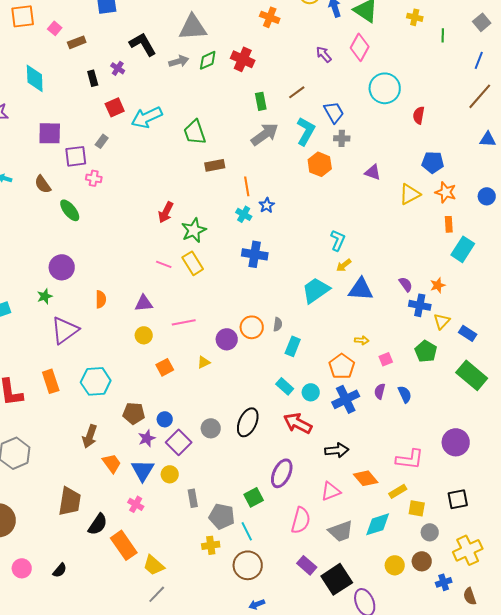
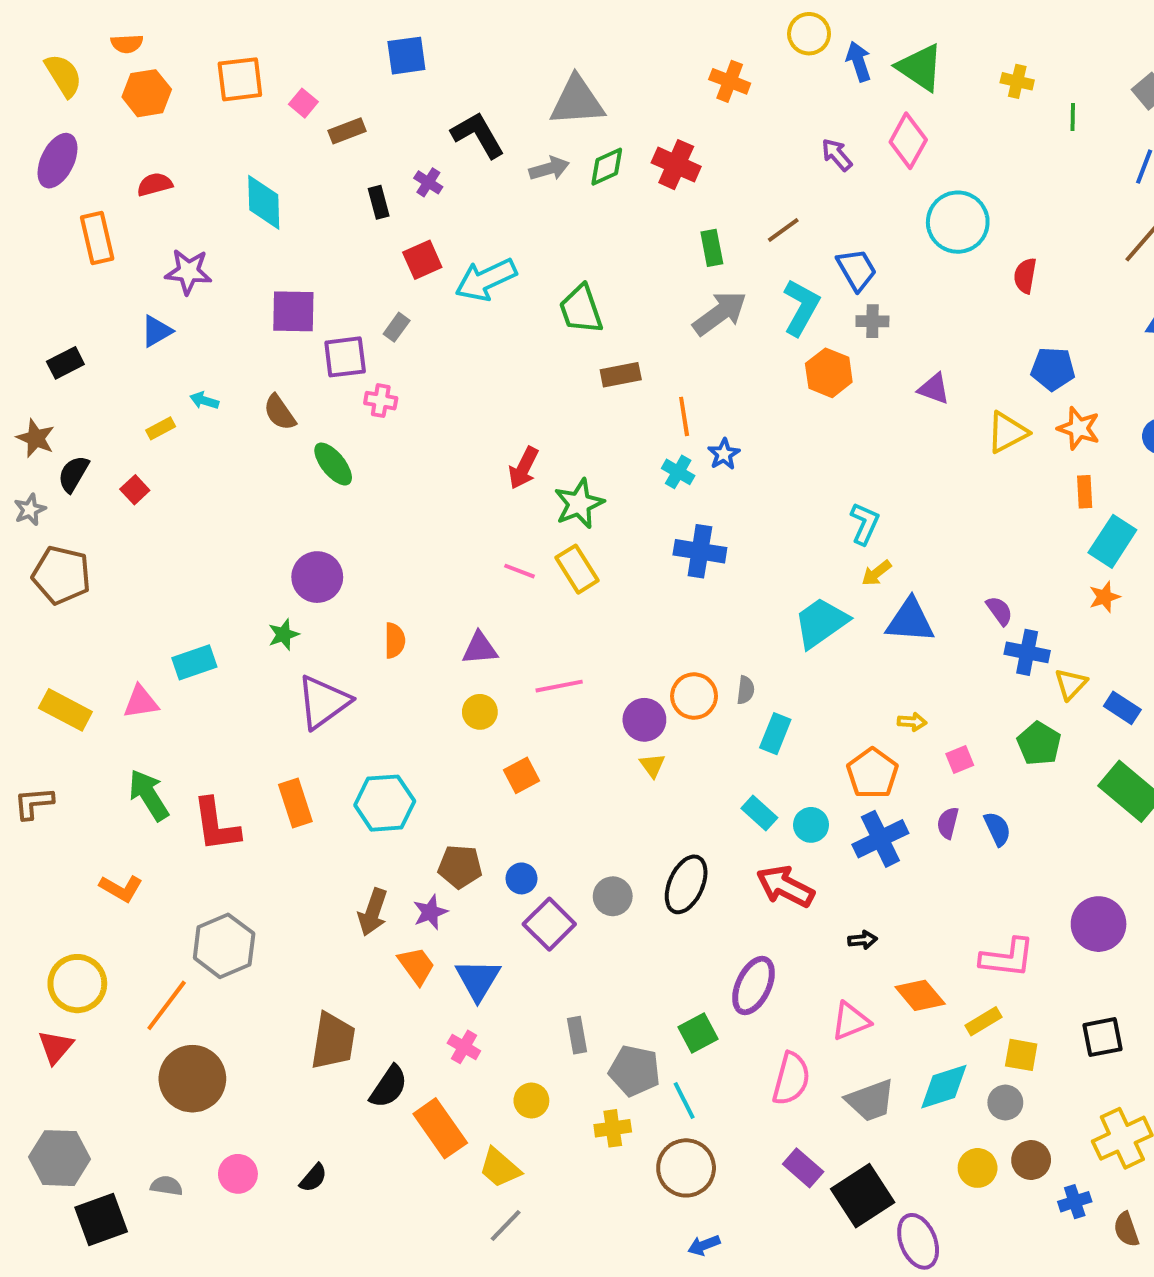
orange star: (438, 285) -> (1104, 597), moved
yellow triangle: (204, 362) -> (652, 765), moved, turned -40
purple star: (147, 438) -> (430, 912), moved
black arrow: (337, 450) -> (863, 940), size x0.6
yellow circle: (170, 474) -> (531, 1101), moved
gray circle: (430, 532) -> (1005, 1102), moved

